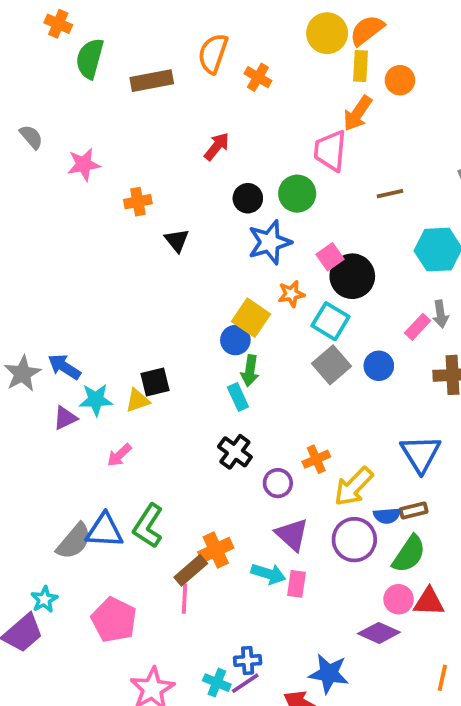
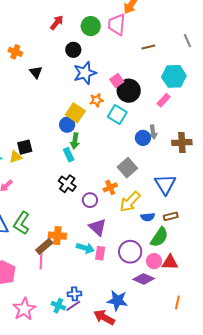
green circle: (297, 194) -> (91, 26), moved
orange cross: (138, 202) -> (15, 52), turned 32
gray arrow: (441, 314) -> (153, 132), moved
pink rectangle: (418, 327) -> (164, 100), moved
gray square: (331, 365) -> (127, 168), moved
brown rectangle: (414, 511) -> (171, 216), moved
purple circle: (354, 540) -> (130, 252), moved
orange cross: (216, 550) -> (57, 236), turned 30

